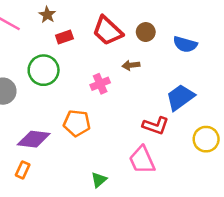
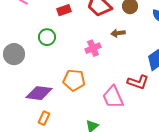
green circle: (44, 70) -> (47, 37), size x0.7
pink trapezoid: (142, 160) -> (113, 97), moved
orange rectangle: (23, 170) -> (44, 118), moved

